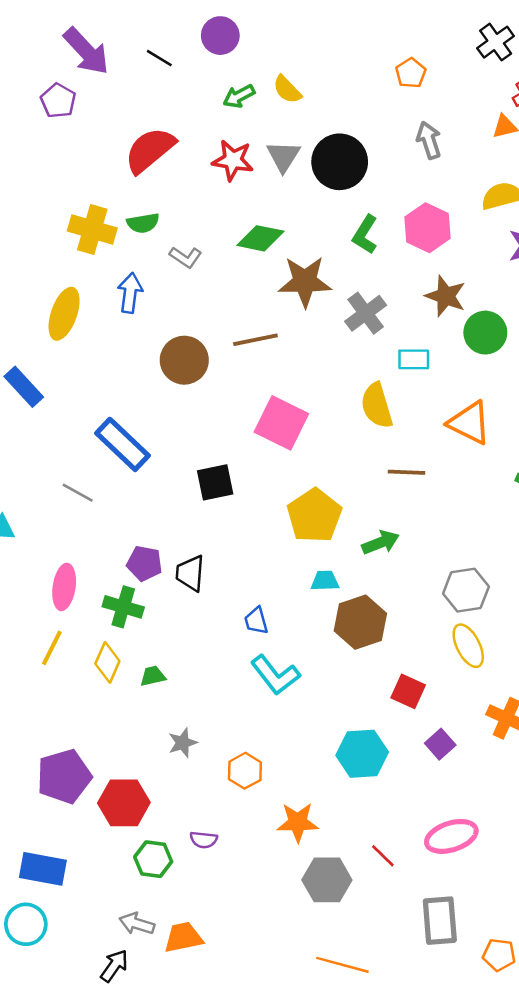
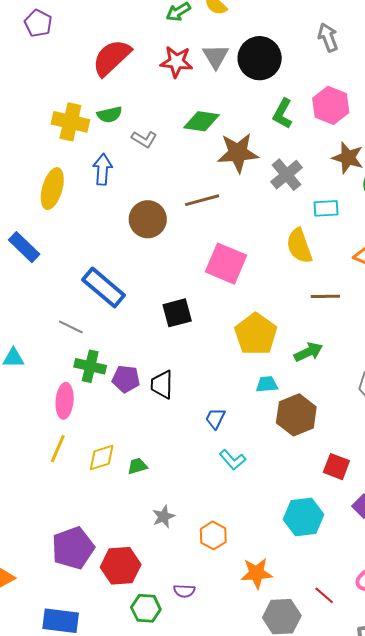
green cross: (123, 607) -> (90, 366), moved
blue trapezoid: (256, 621) -> (215, 418), turned 45
yellow diamond: (107, 662) -> (102, 457), turned 52
cyan L-shape: (275, 675) -> (233, 460), size x0.7

